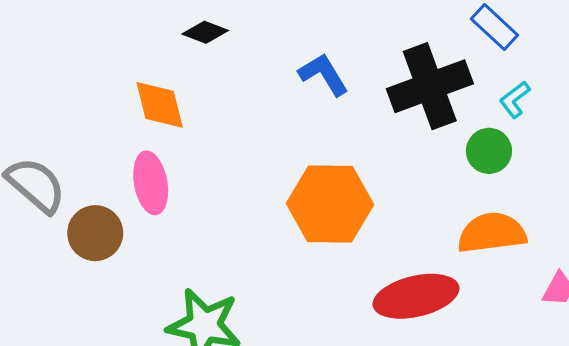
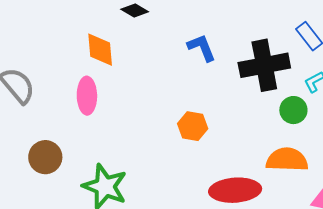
orange hexagon: (330, 204) -> (193, 126), size x0.6
brown circle: (95, 233) -> (45, 157), moved

